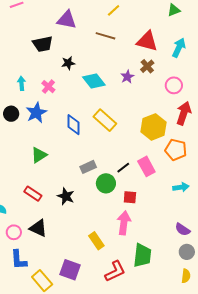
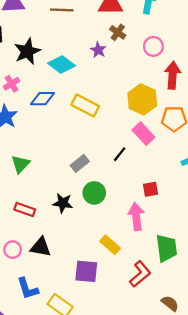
black star: (68, 63) -> (27, 51), size x1.6
pink cross: (48, 87) -> (12, 84), turned 32
blue diamond: (73, 125) -> (43, 99), moved, turned -75
pink rectangle: (146, 166) -> (143, 134), moved
green circle: (106, 183) -> (94, 193), moved
red square: (130, 197) -> (151, 189), moved
pink circle: (14, 232) -> (13, 250), moved
purple square: (70, 270) -> (86, 271), moved

